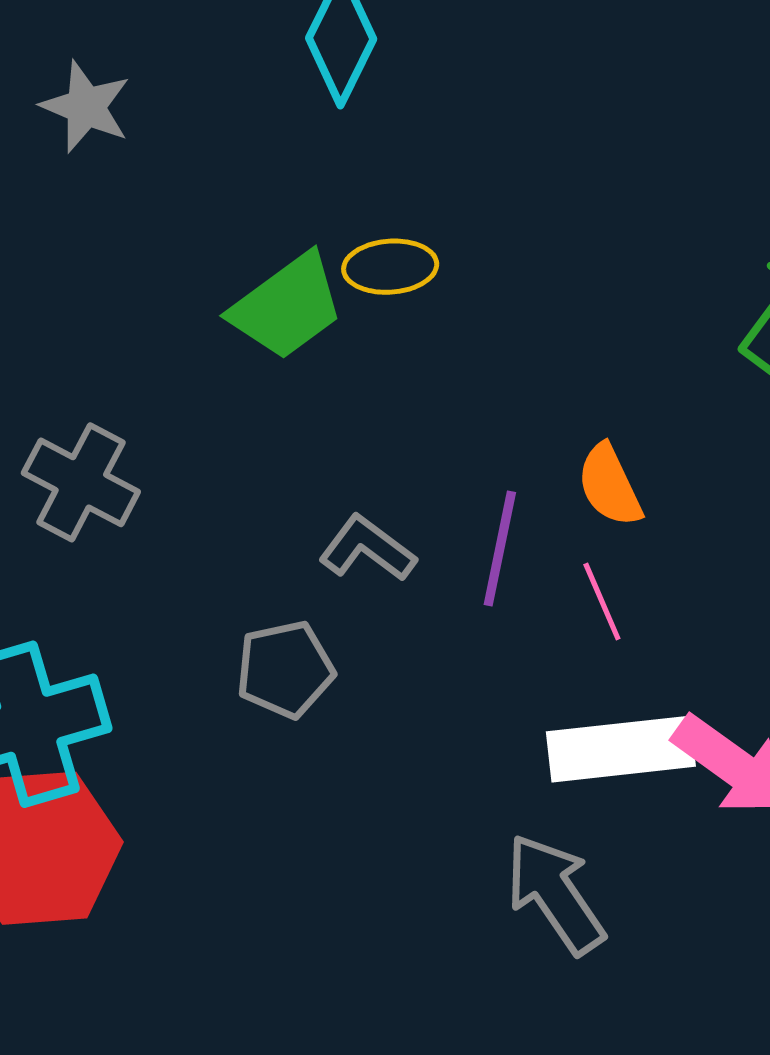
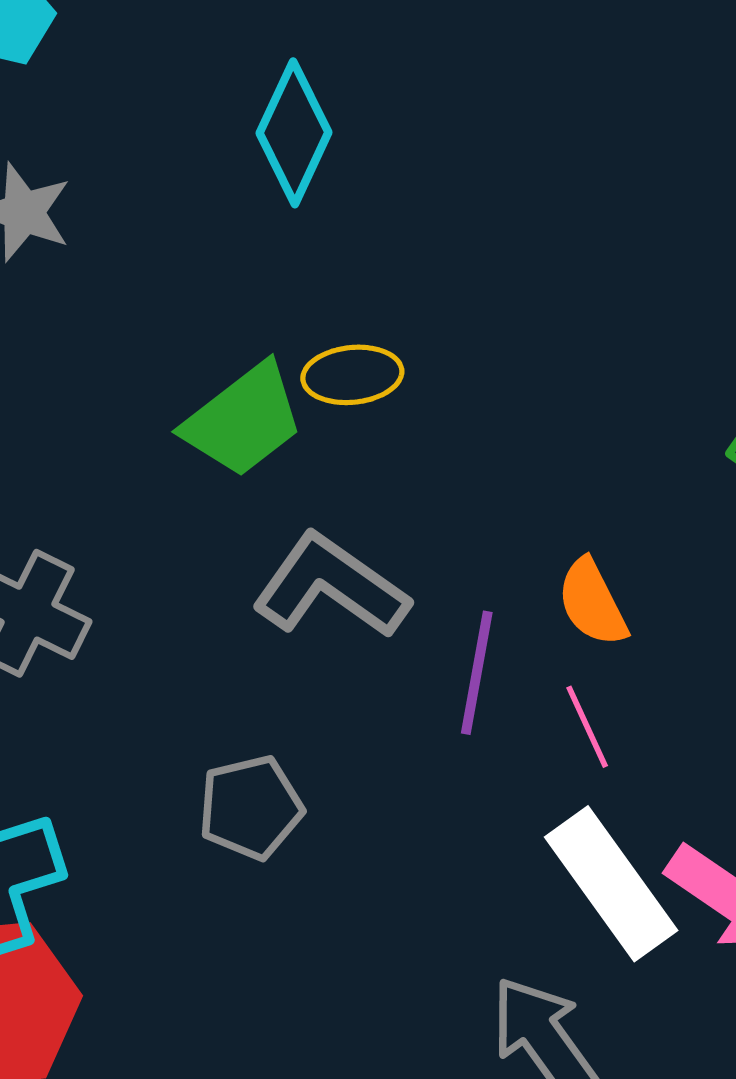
gray L-shape: (367, 548) -> (331, 586), moved, size x1.5
white rectangle: (621, 749) -> (611, 884), turned 62

